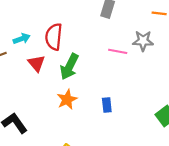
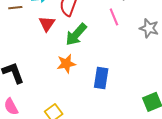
pink line: (118, 51) -> (114, 17), moved, turned 42
blue rectangle: (107, 105) -> (101, 78), size x1.5

